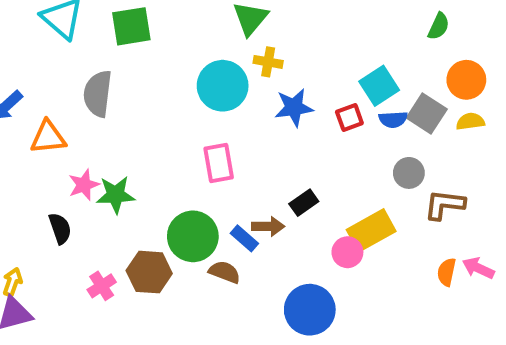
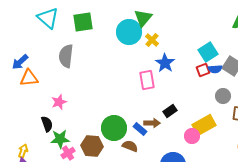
yellow cross: (268, 62) -> (152, 40), turned 32
cyan circle: (223, 86) -> (129, 32), moved
blue star: (294, 108) -> (165, 63), turned -30
red square: (349, 117) -> (203, 70), moved
orange triangle: (48, 137) -> (29, 78), moved
pink rectangle: (219, 163) -> (147, 80), moved
green star: (116, 195) -> (60, 139), moved

